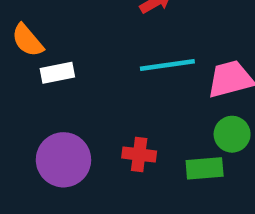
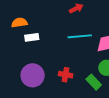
orange semicircle: (27, 40) -> (19, 23), turned 119
green rectangle: (205, 168) -> (94, 82), turned 49

